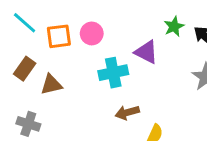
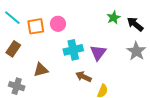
purple triangle: (146, 52) -> (98, 53), moved, turned 42
brown triangle: (51, 85) -> (41, 70), moved
brown arrow: (127, 112) -> (83, 77), turned 42

